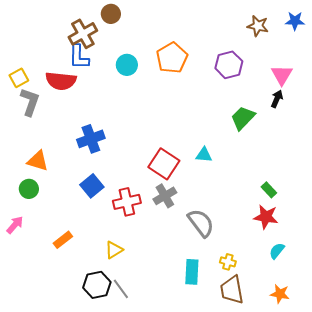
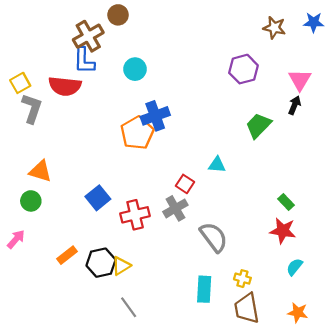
orange pentagon: (172, 58) -> (137, 133), moved
blue cross: (91, 139) -> (155, 116), moved
red square: (164, 164) -> (185, 184), moved, size x0.6
black hexagon: (97, 285) -> (101, 263), moved

